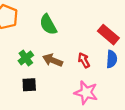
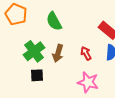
green cross: (26, 58) -> (34, 51), size x1.5
brown arrow: (53, 60) -> (58, 53), turned -96

